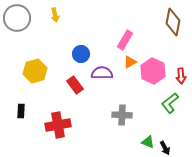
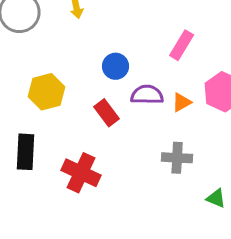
orange triangle: (130, 62) -> (182, 102), moved
black rectangle: (21, 111) -> (25, 152), size x1.6
red cross: (58, 125) -> (81, 173), turned 35

